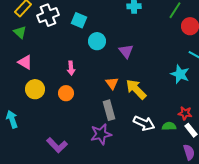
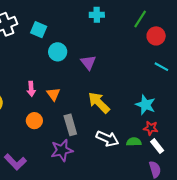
pink arrow: (71, 68) -> (31, 89), moved
cyan star: (180, 74) -> (145, 105), moved
orange triangle: (112, 83) -> (53, 94), moved
orange circle: (66, 93) -> (34, 121), moved

